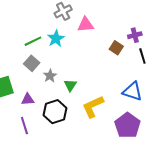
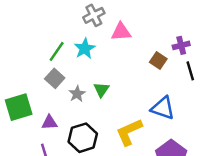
green line: (33, 41) -> (57, 51), turned -30
green triangle: (70, 85) -> (101, 90), moved
blue triangle: (132, 91) -> (163, 108), moved

